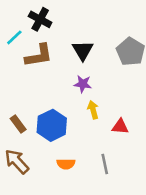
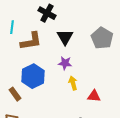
black cross: (40, 19) -> (47, 13), moved
cyan line: (14, 37) -> (12, 27), turned -40
blue hexagon: (52, 125) -> (33, 76), moved

